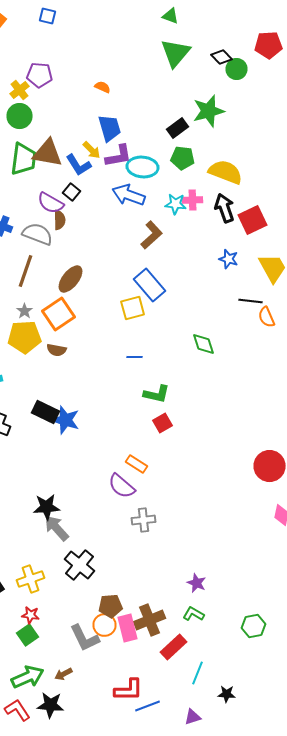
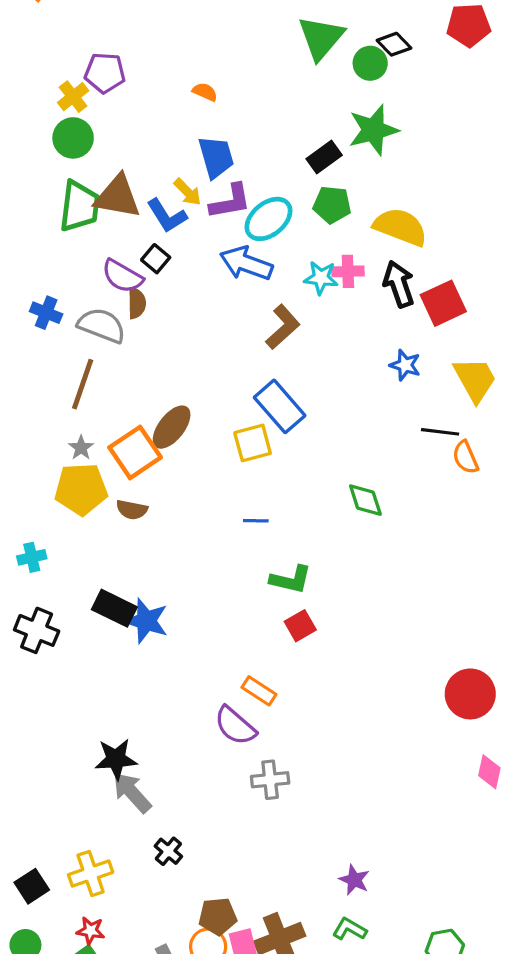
green circle: (236, 69) -> (370, 63), moved
cyan ellipse: (142, 167) -> (268, 219), turned -44
brown ellipse: (70, 279) -> (172, 427), moved
black cross: (80, 565) -> (168, 851), size x0.6

